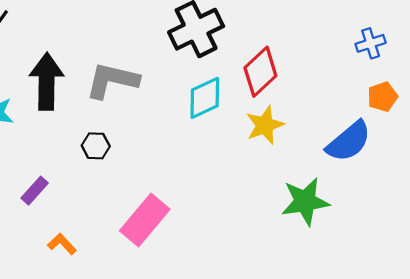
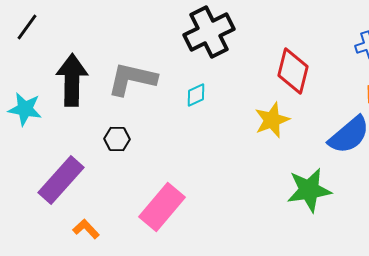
red diamond: (260, 72) -> (293, 71), moved, turned -33
cyan diamond: (205, 98) -> (196, 95), moved, size x0.6
purple rectangle: (35, 191) -> (61, 180), size x1.8

